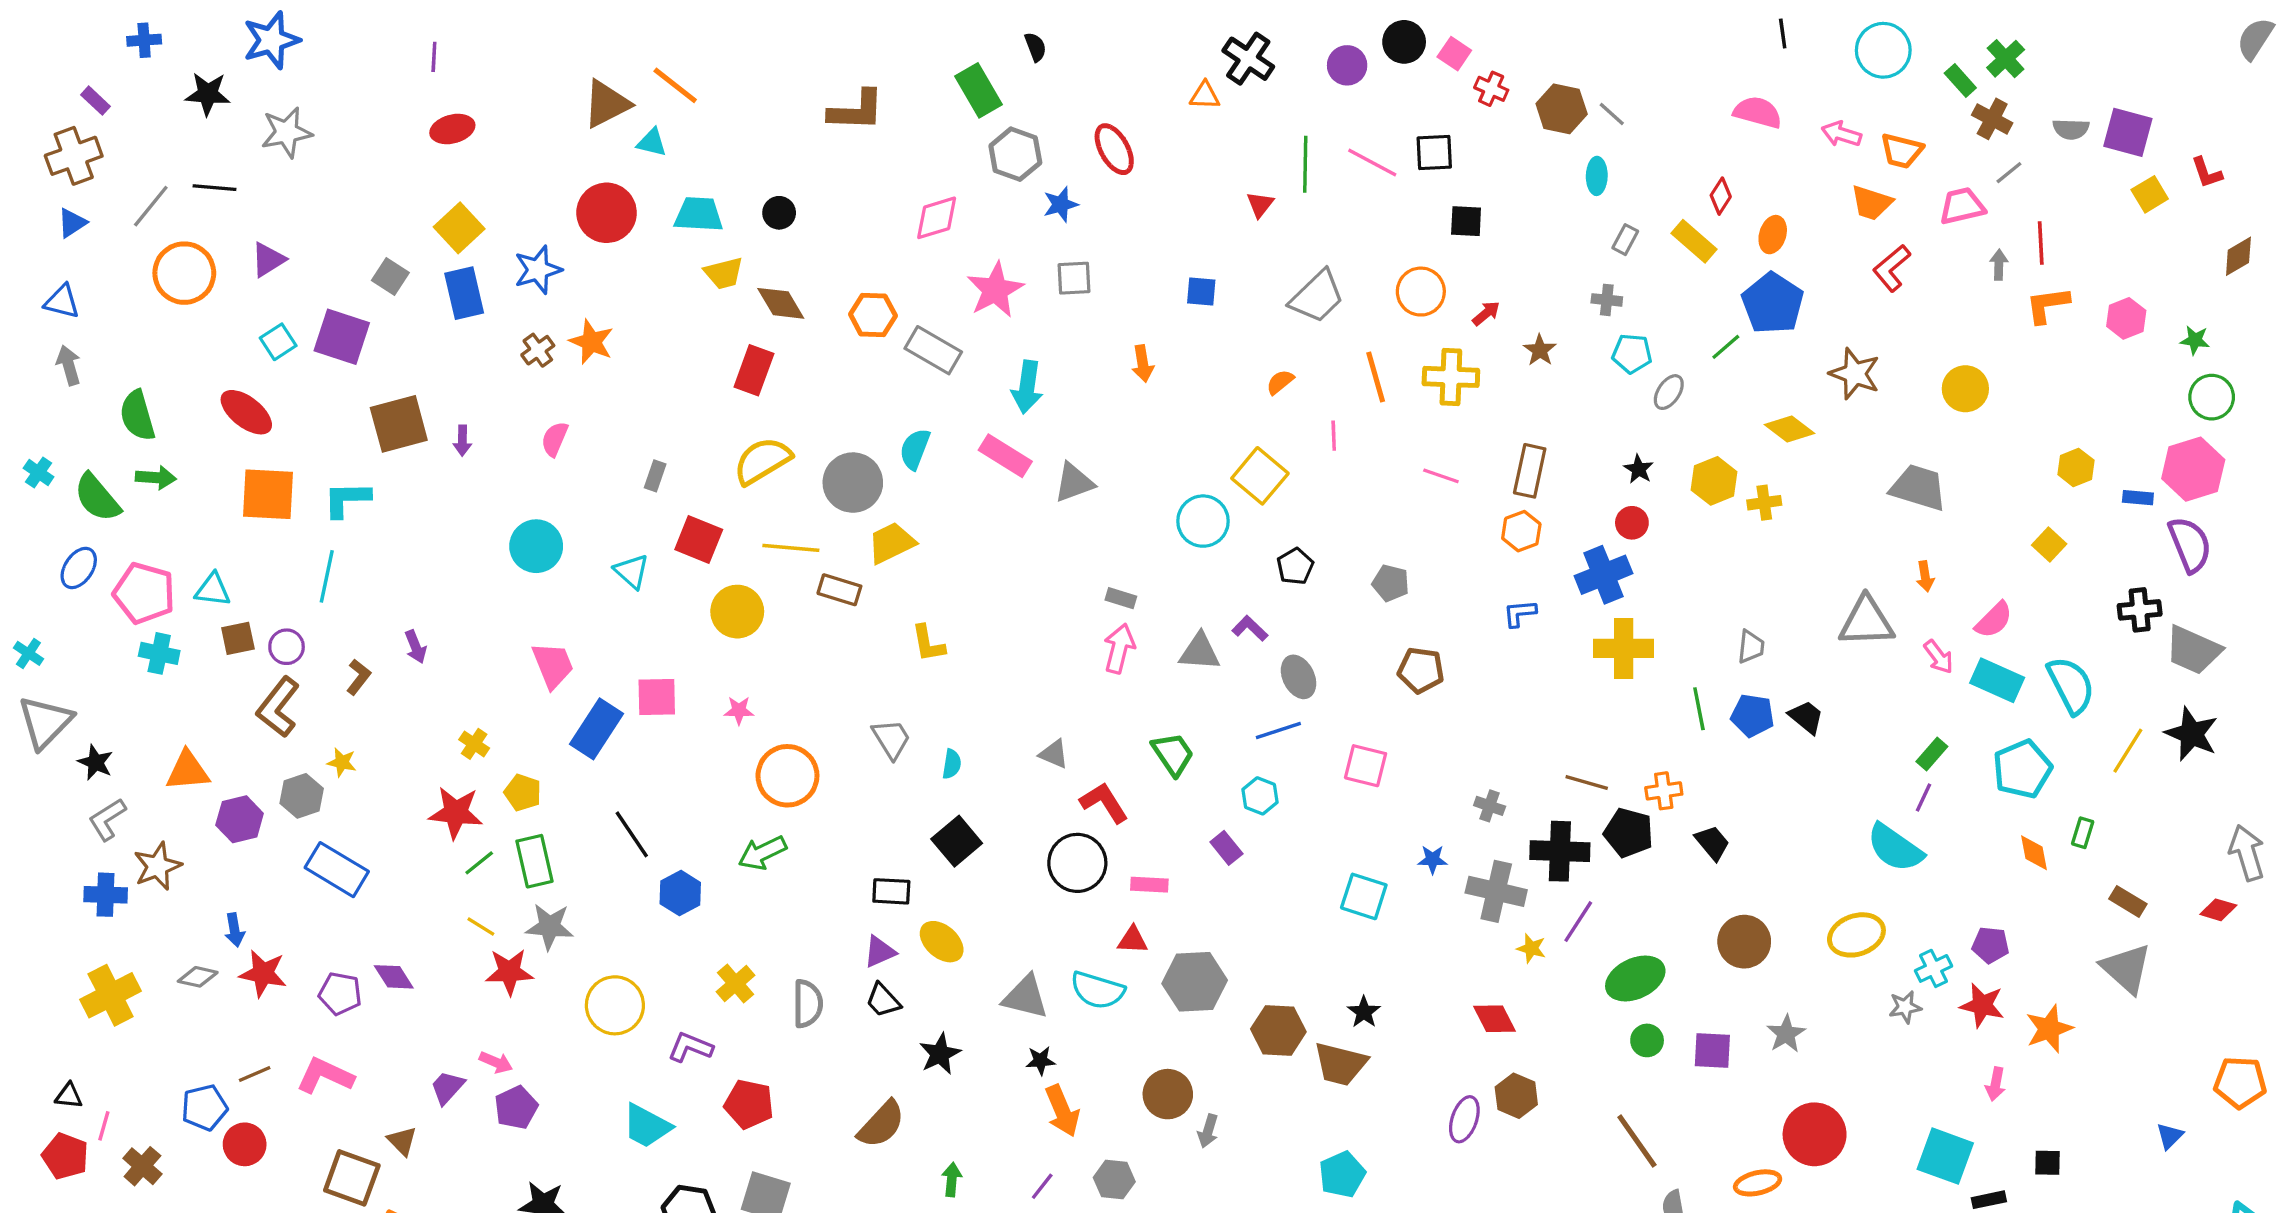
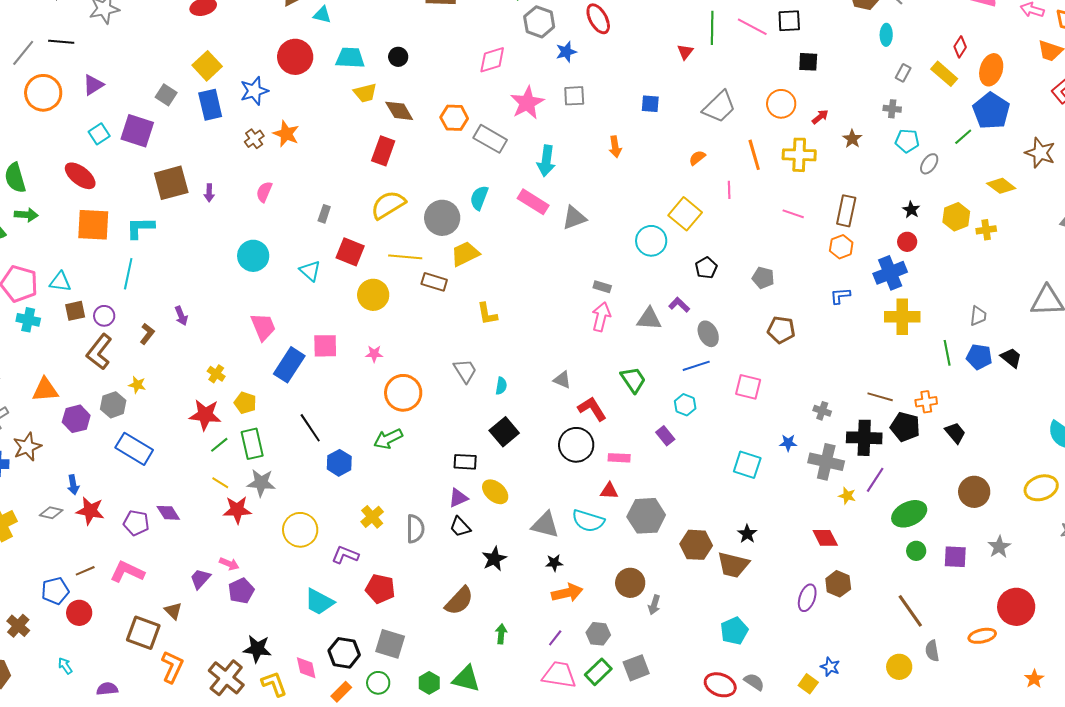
orange ellipse: (1773, 235) -> (991, 70), size x1.4
orange arrow: (1062, 1111) -> (567, 593), turned -80

